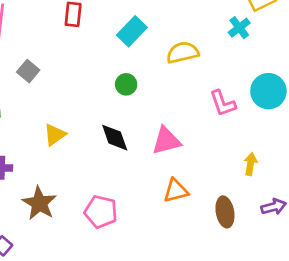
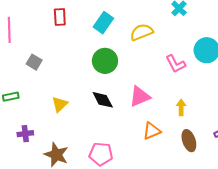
green circle: (126, 84) -> (105, 61), size x1.6
yellow arrow: (250, 164) -> (181, 107), moved

